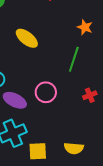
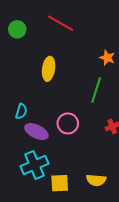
yellow ellipse: (27, 38) -> (49, 69), turned 60

